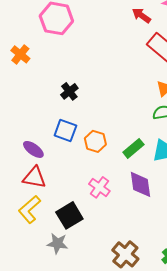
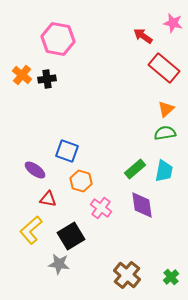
black cross: (69, 91) -> (47, 79), moved, turned 30
orange hexagon: (95, 141) -> (81, 181), moved
red triangle: (34, 177) -> (48, 199), moved, size x0.7

